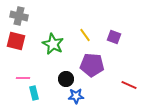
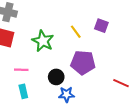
purple square: (114, 37) -> (101, 26), moved
pink line: (23, 78) -> (21, 70), moved

